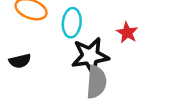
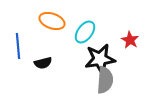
cyan ellipse: (72, 23) -> (85, 32), turned 30

